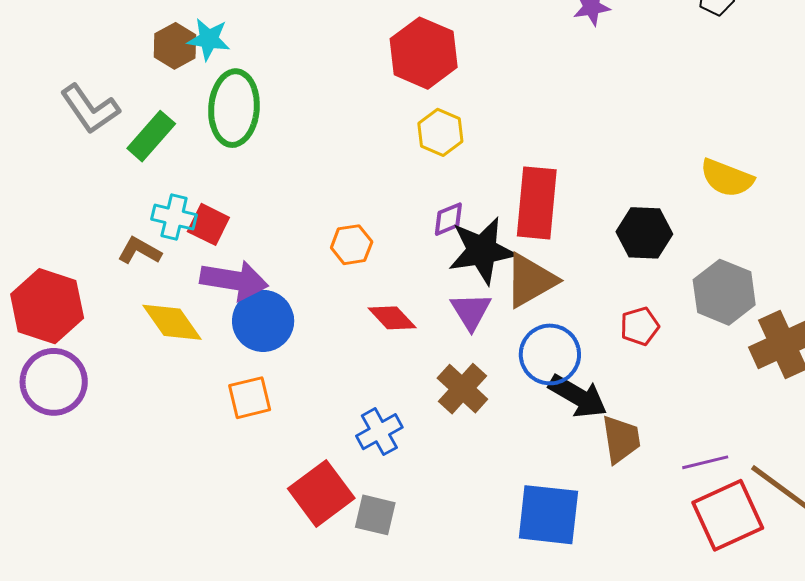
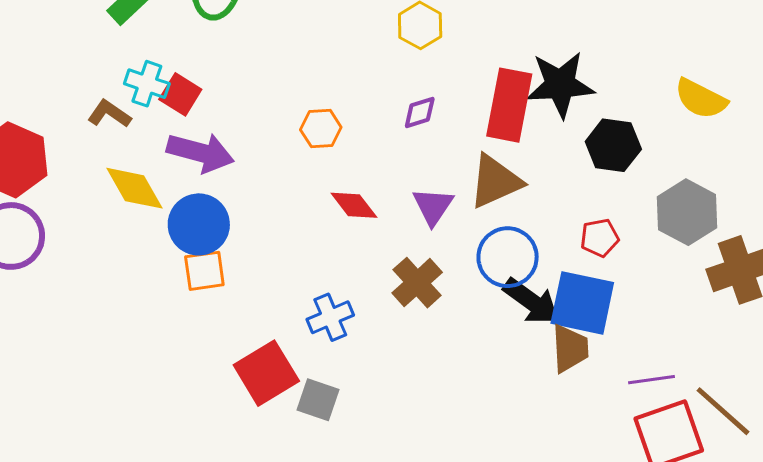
black star: (482, 251) -> (560, 85), moved
blue circle: (263, 321) -> (199, 224), moved
blue square: (548, 515) -> (582, 303), moved

